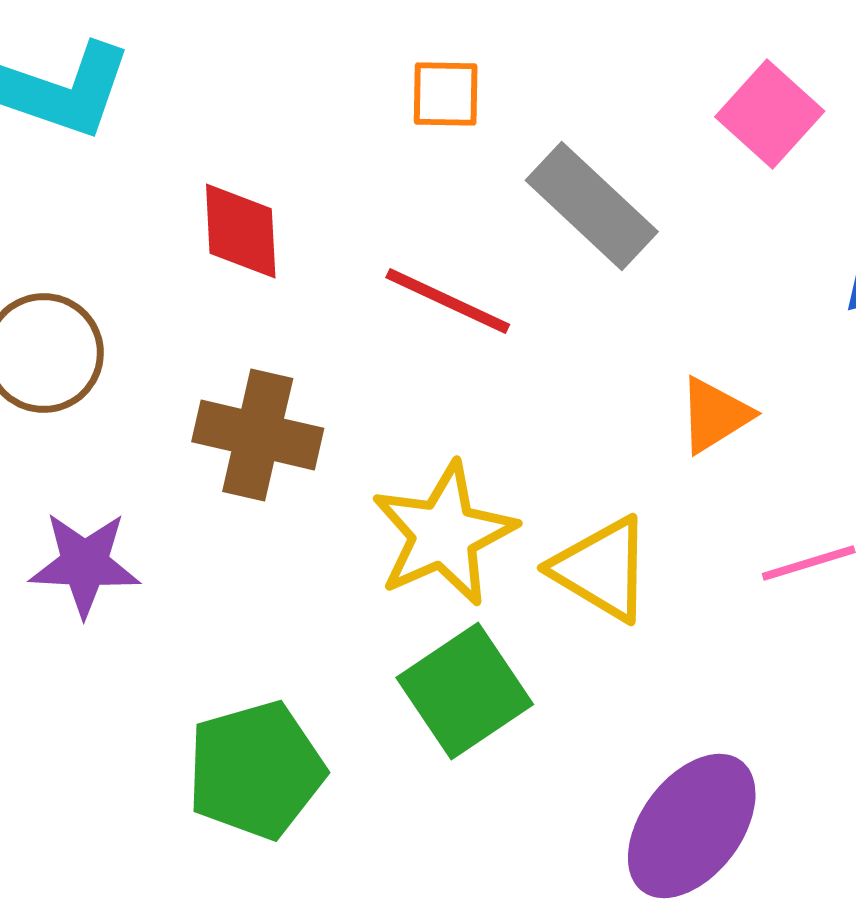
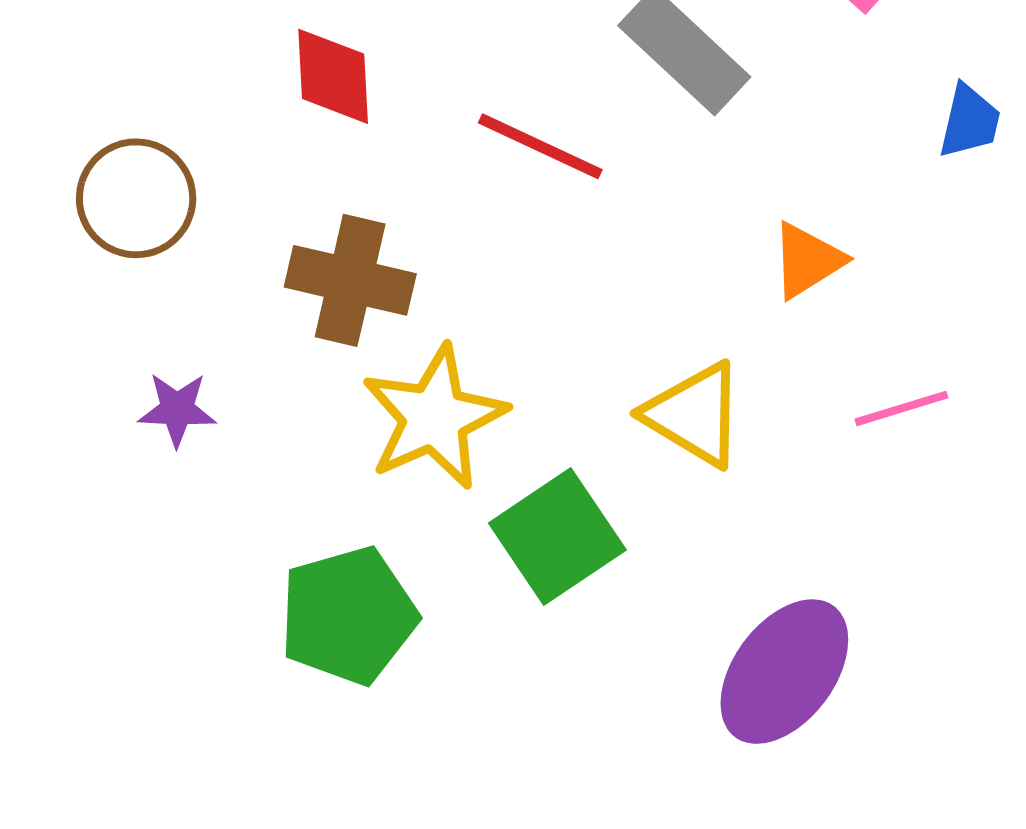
yellow star: (444, 534) -> (434, 417), moved
purple star: (85, 564) -> (177, 409), size x0.7

